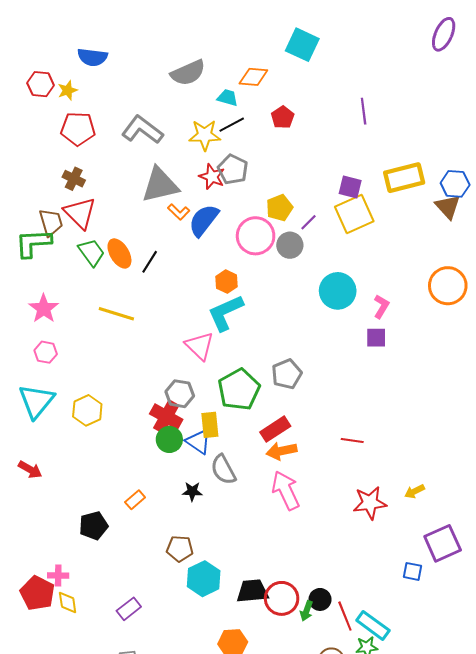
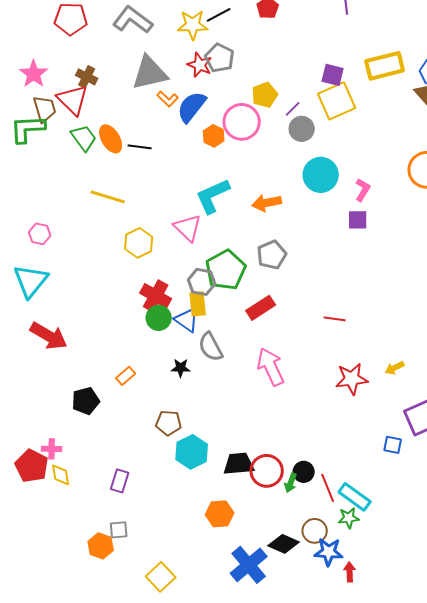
brown cross: (74, 179) -> (87, 77), moved
gray circle: (290, 245) -> (302, 129), moved
black line: (150, 262) -> (140, 147), turned 65
orange hexagon: (226, 282) -> (214, 136), moved
pink star: (44, 309) -> (34, 74), moved
gray hexagon: (180, 394) -> (202, 282), moved
yellow hexagon: (87, 410) -> (139, 243), moved
orange arrow: (282, 451) -> (267, 203), moved
red arrow: (30, 470) -> (49, 336), moved, size x1.6
purple rectangle: (129, 609) -> (120, 481), turned -35

